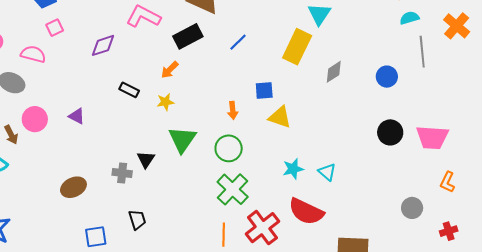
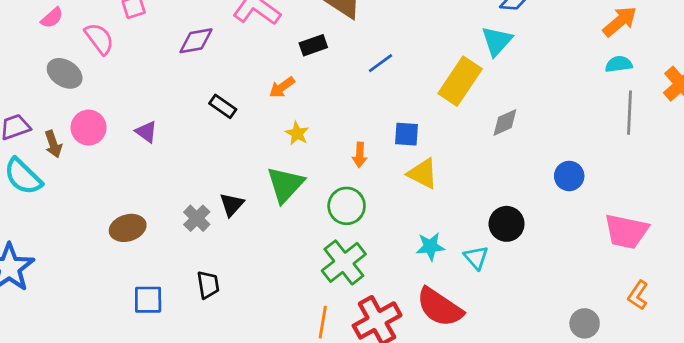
black rectangle: (188, 36) -> (313, 45), size x0.7
pink semicircle: (33, 54) -> (99, 39), turned 30
blue circle: (387, 77) -> (569, 176), moved
yellow star: (165, 102) -> (297, 133), moved, turned 30
black circle: (390, 132) -> (507, 224), moved
gray cross: (122, 173) -> (197, 218), turned 30

